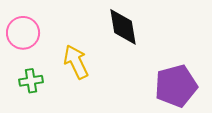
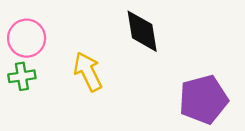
green cross: (31, 81) -> (22, 76), moved

